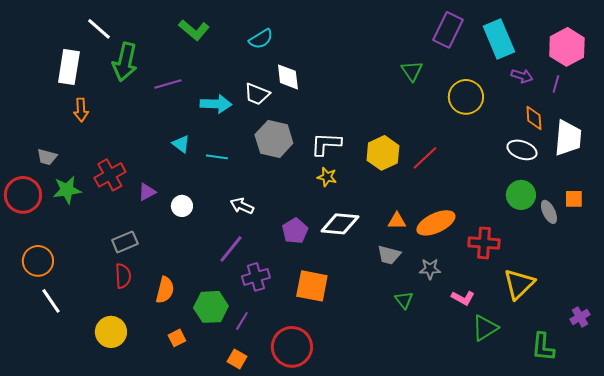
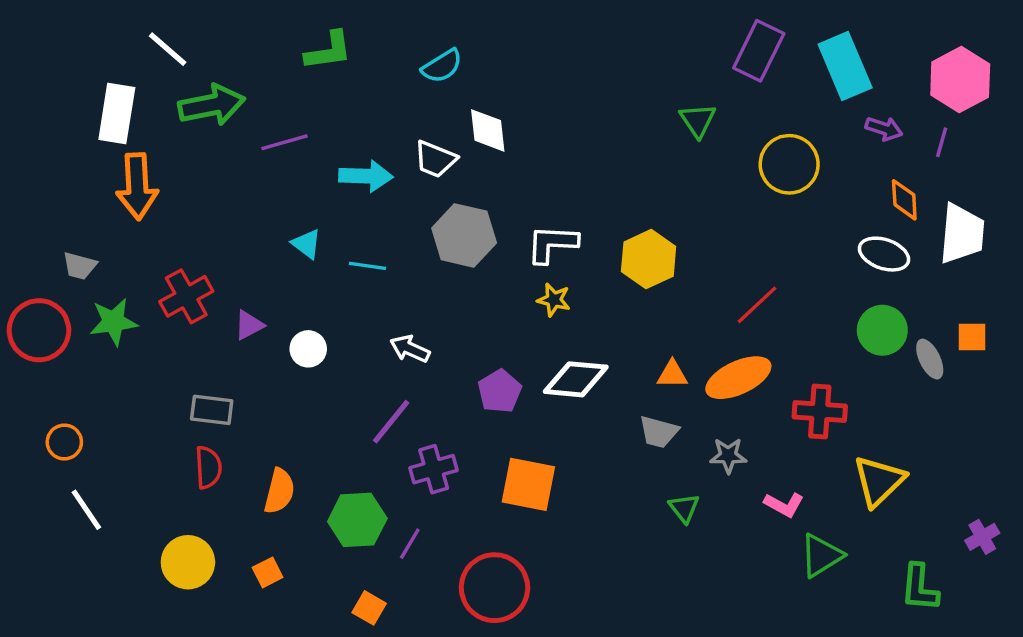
green L-shape: (194, 30) -> (329, 51), turned -48
green arrow: (125, 62) -> (212, 105), turned -114
orange arrow: (81, 110) -> (137, 186), size x1.6
red line: (425, 158) -> (757, 305), moved
gray rectangle: (125, 242) -> (212, 410), turned 30
orange circle: (38, 261) -> (64, 442), size x0.7
orange square: (177, 338) -> (268, 572), moved
orange square: (237, 359) -> (369, 608), moved

